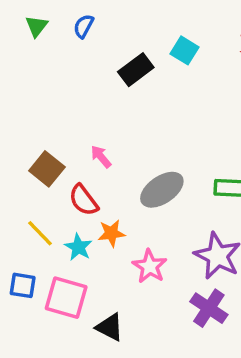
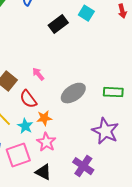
pink star: (150, 266) -> (46, 142), moved
pink square: (66, 298) -> (18, 155), turned -35
purple cross: (209, 308) -> (83, 166), moved

